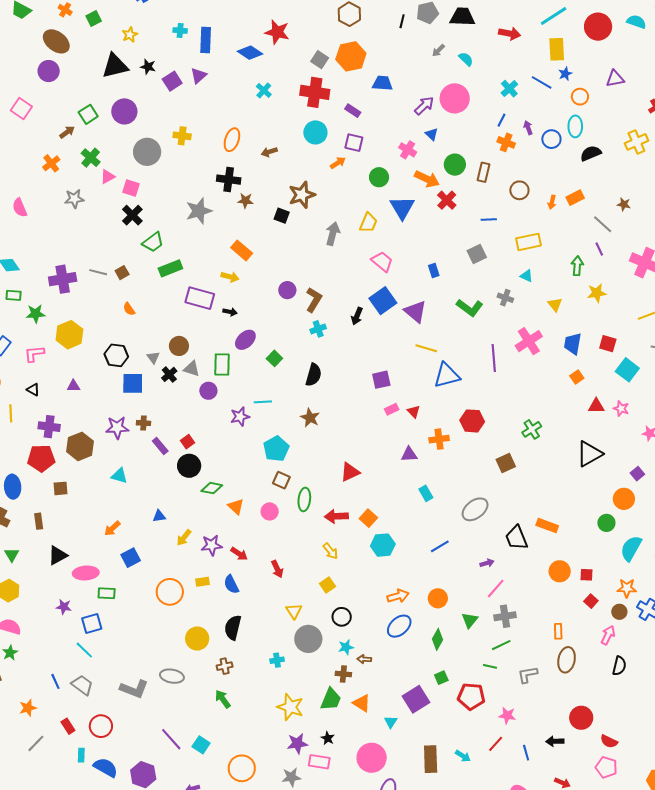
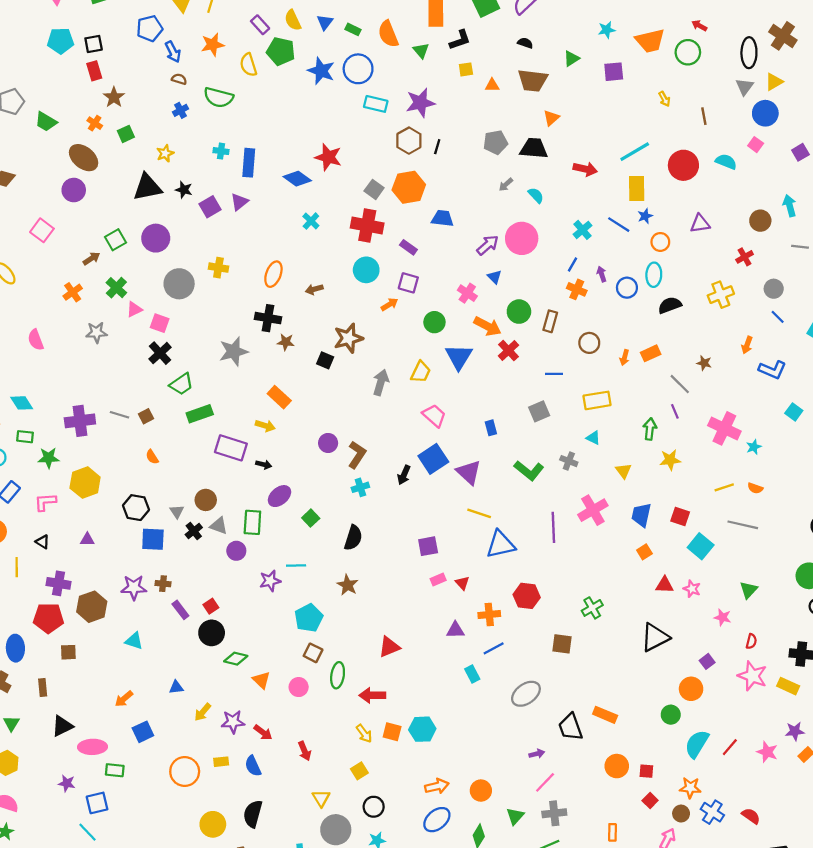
black line: (402, 21) -> (437, 147), moved
brown square: (506, 463) -> (562, 644), turned 30
orange square: (368, 518) -> (392, 732), moved, turned -30
blue line: (440, 546) -> (494, 648), moved

